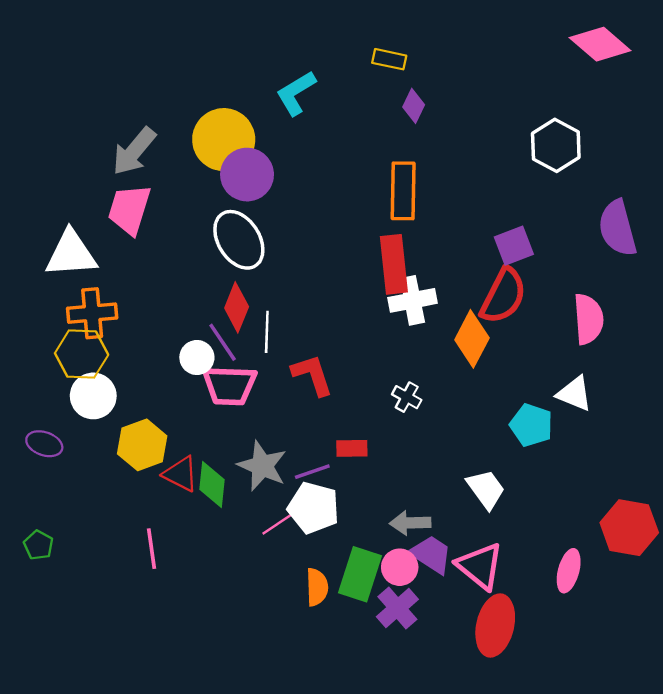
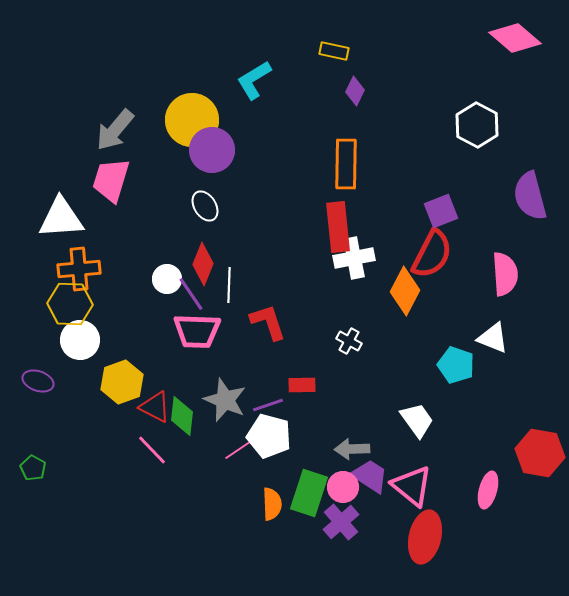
white ellipse: (239, 240) -> (205, 206), size x0.6
white circle: (197, 357) -> (167, 279), moved
pink line: (151, 549) -> (152, 450), moved, turned -36

